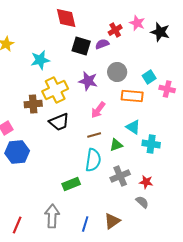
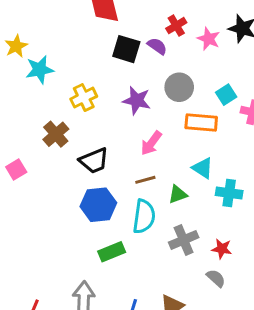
pink star: (137, 23) -> (209, 39), moved
purple semicircle: (102, 44) -> (157, 46), turned 56
cyan star: (40, 60) -> (40, 70), moved
yellow cross: (55, 90) -> (84, 98), moved, size x0.7
brown cross: (33, 104) -> (56, 134), turned -36
blue hexagon: (17, 152) -> (98, 205), moved

